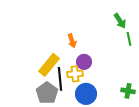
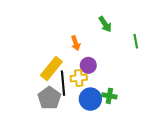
green arrow: (120, 21) -> (105, 24), moved
green cross: (128, 91) -> (109, 96), moved

